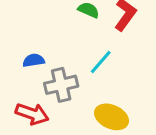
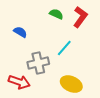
blue semicircle: (34, 60) -> (20, 32), moved, turned 40

